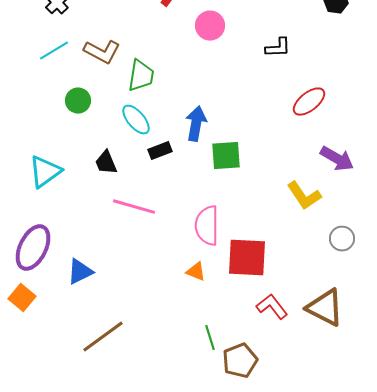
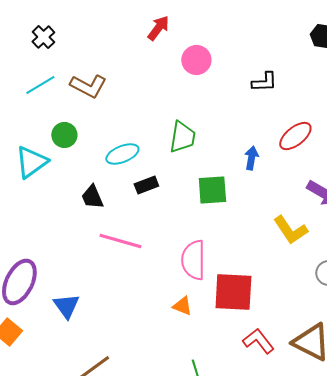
green trapezoid: (141, 76) -> (182, 137), moved
cyan ellipse: (136, 120) -> (122, 154), turned -72
blue arrow: (196, 124) -> (251, 158), moved, size x0.7
cyan triangle: (45, 172) -> (31, 162), moved
blue triangle: (80, 272) -> (66, 306), turned -40

